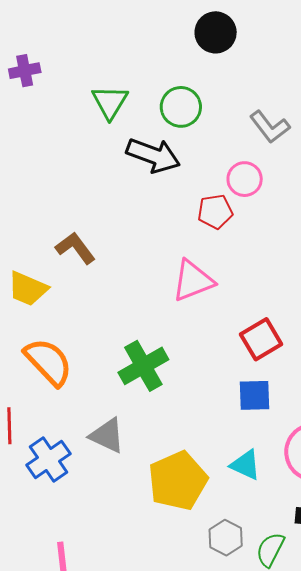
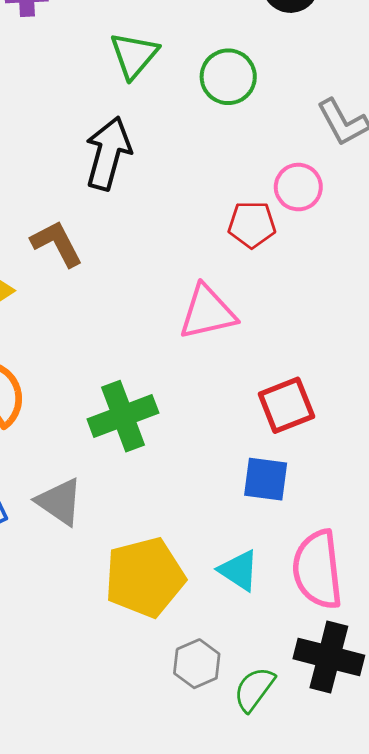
black arrow: (153, 155) -> (108, 153), moved, turned -104

